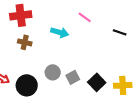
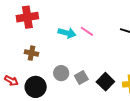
pink line: (85, 17) -> (87, 31), moved
brown cross: (25, 42) -> (32, 53), moved

